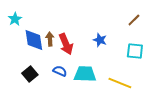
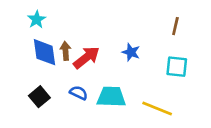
cyan star: (15, 19) -> (37, 19), moved
brown line: (134, 20) -> (175, 26), turned -32
red arrow: (66, 44) -> (86, 57), turned -105

